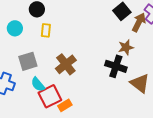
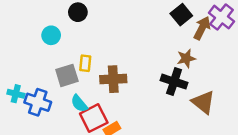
yellow rectangle: (46, 30) -> (85, 63), moved
brown cross: (66, 64) -> (113, 79), turned 35

